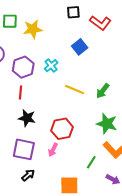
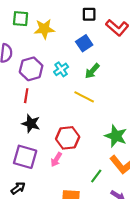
blue square: (80, 47) -> (84, 43), moved
green arrow: (103, 91) -> (92, 71), moved
black arrow: (28, 175) -> (18, 188), moved

